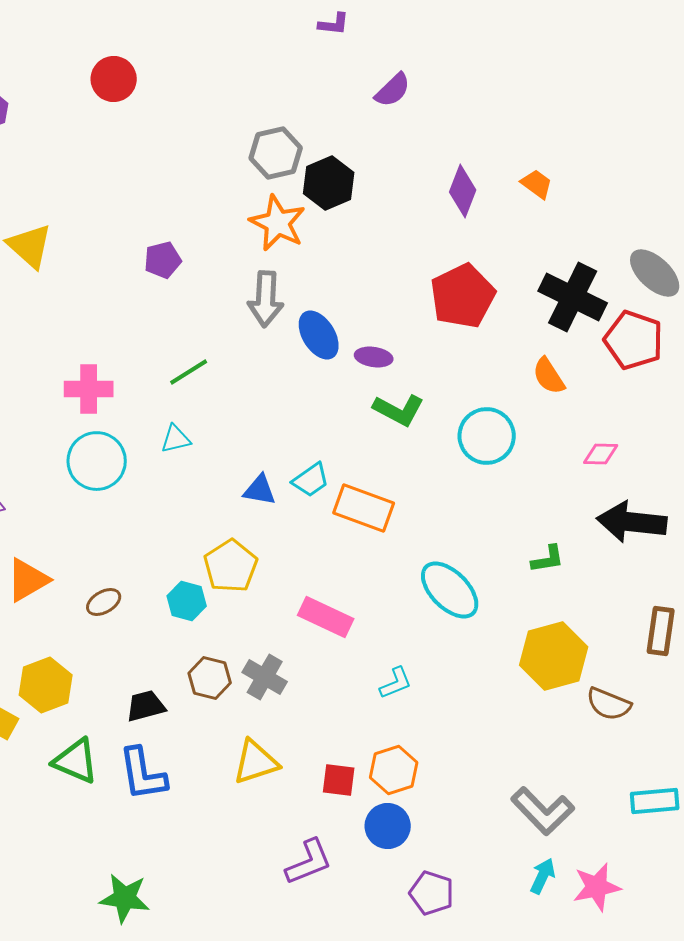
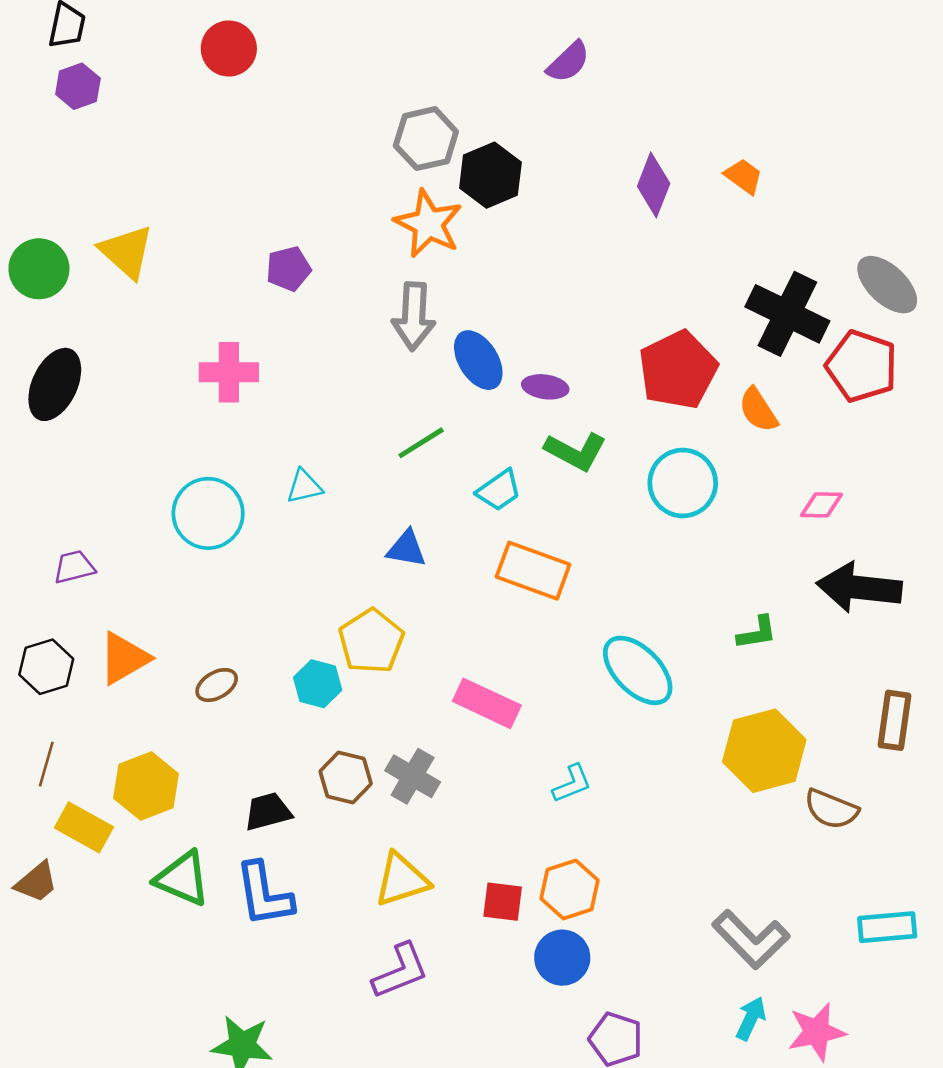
red pentagon: (463, 296) -> (678, 370), moved
green line: (189, 372) -> (421, 443), moved
pink cross: (89, 389) -> (229, 372), moved
cyan trapezoid: (311, 480) -> (499, 490), moved
purple L-shape: (309, 862) -> (400, 971), moved

